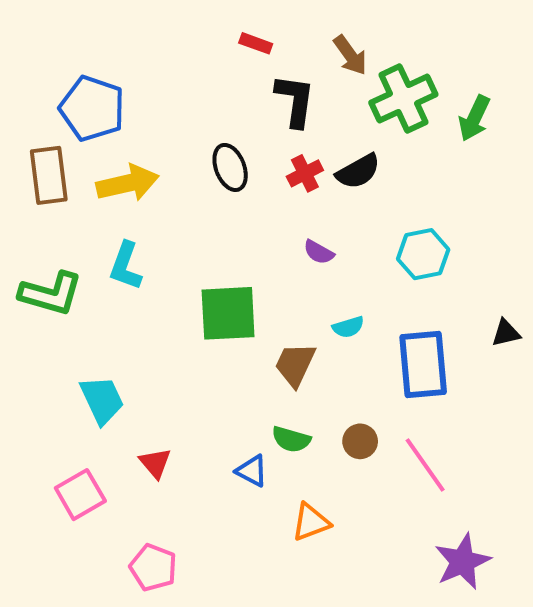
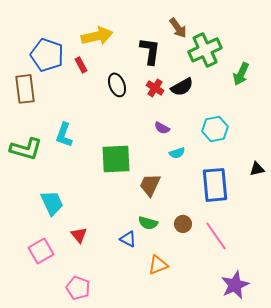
red rectangle: (256, 43) -> (81, 65), moved, turned 42
green arrow: (474, 118) -> (241, 74), moved
red cross: (305, 173) -> (155, 88), turned -30
yellow arrow: (128, 183) -> (97, 36), moved
cyan semicircle: (348, 327) -> (177, 153), moved

